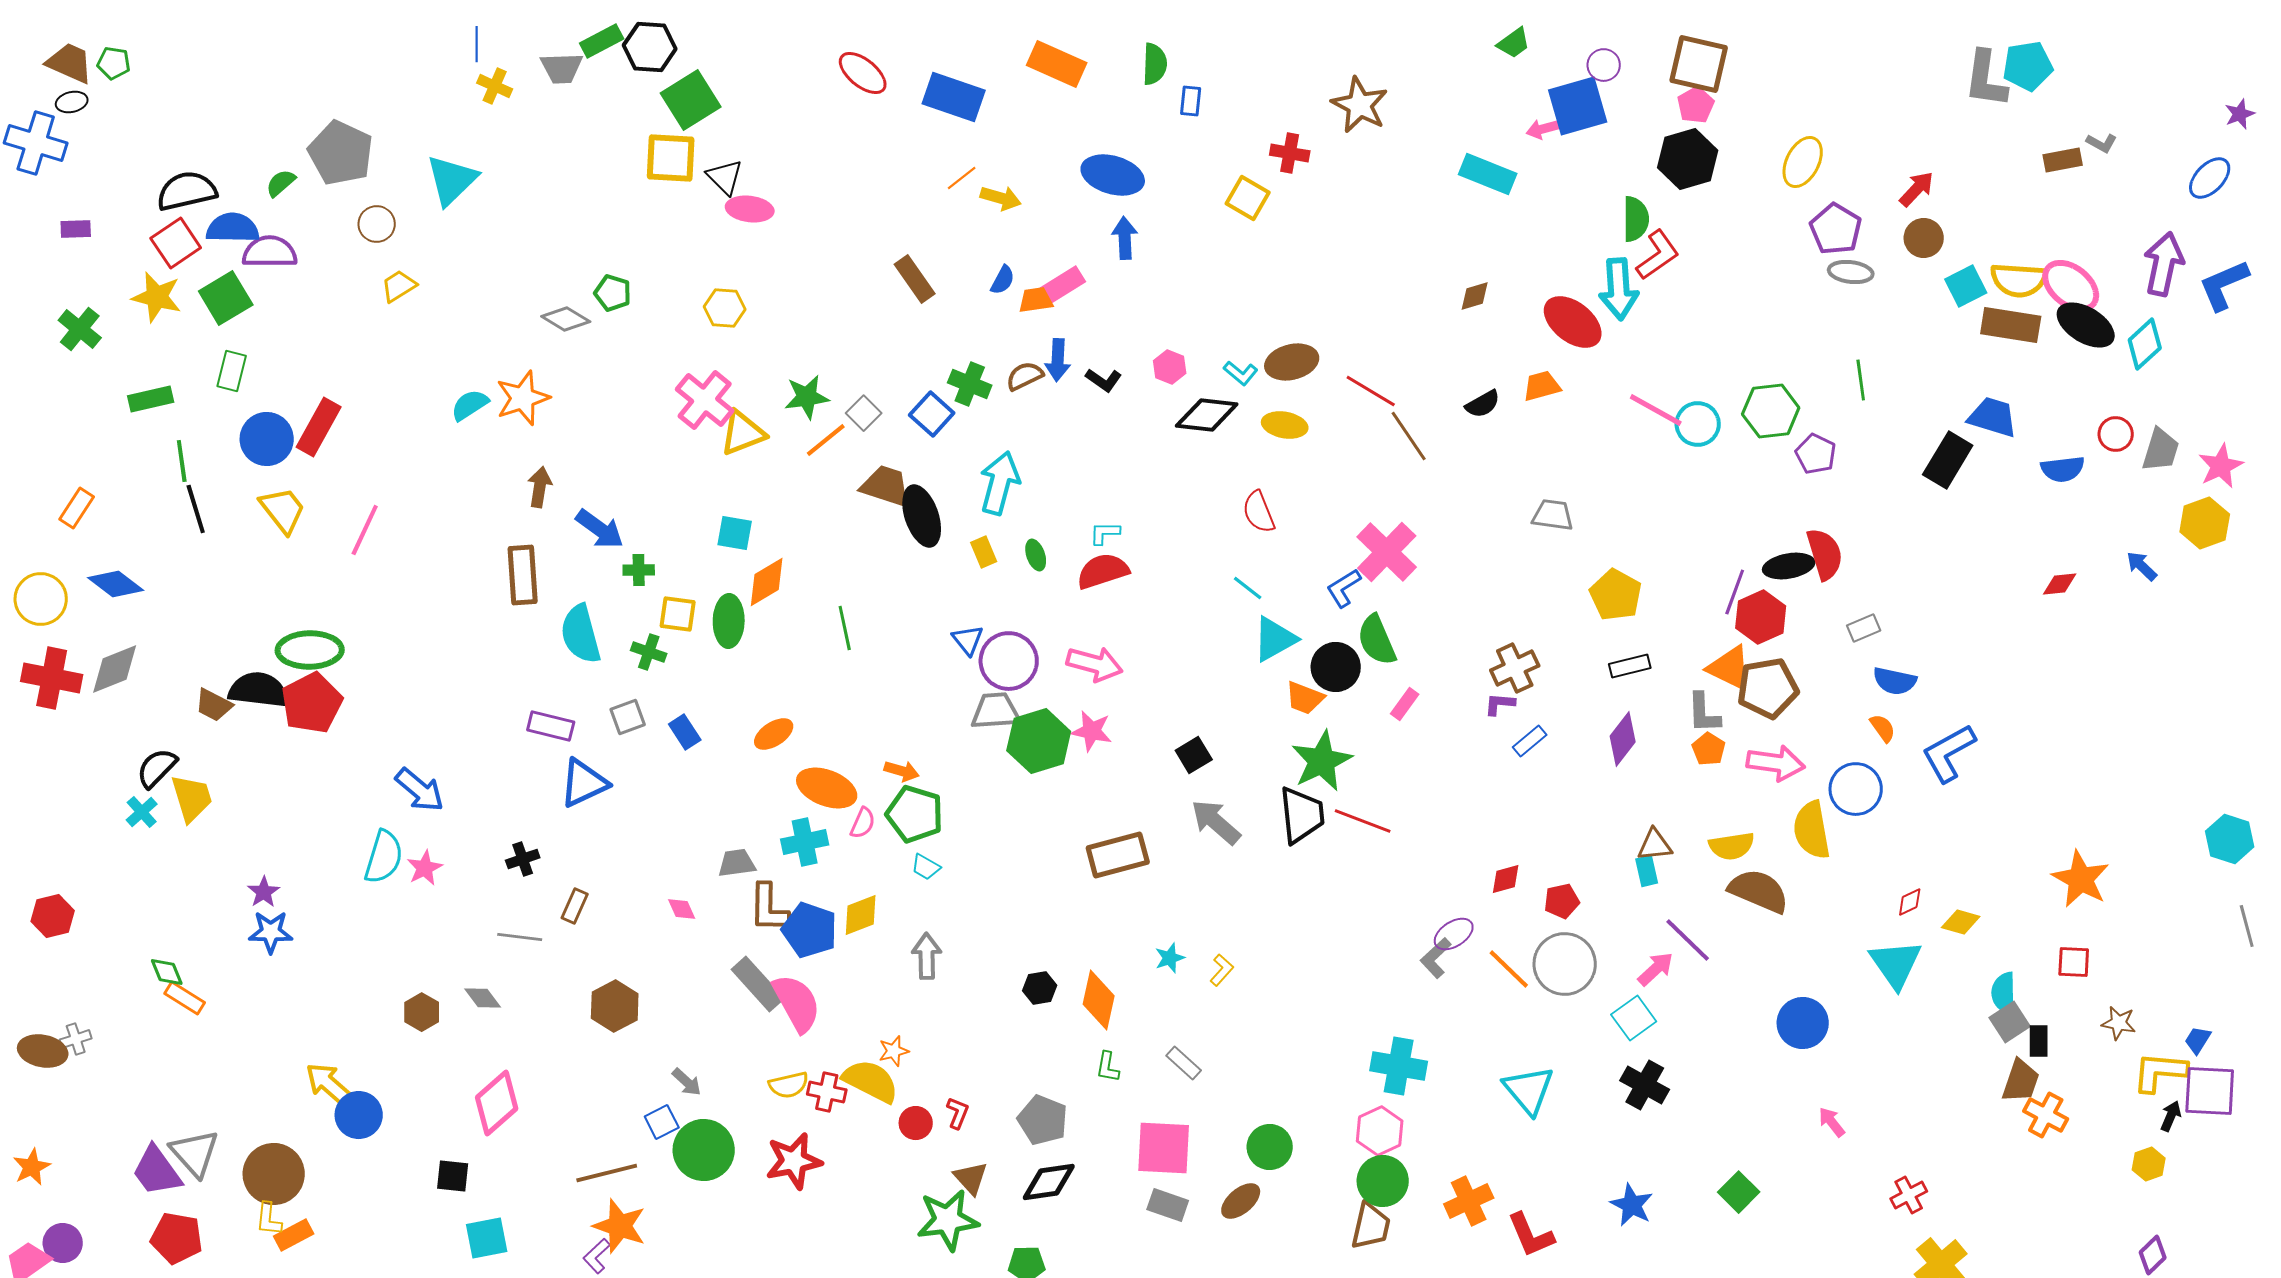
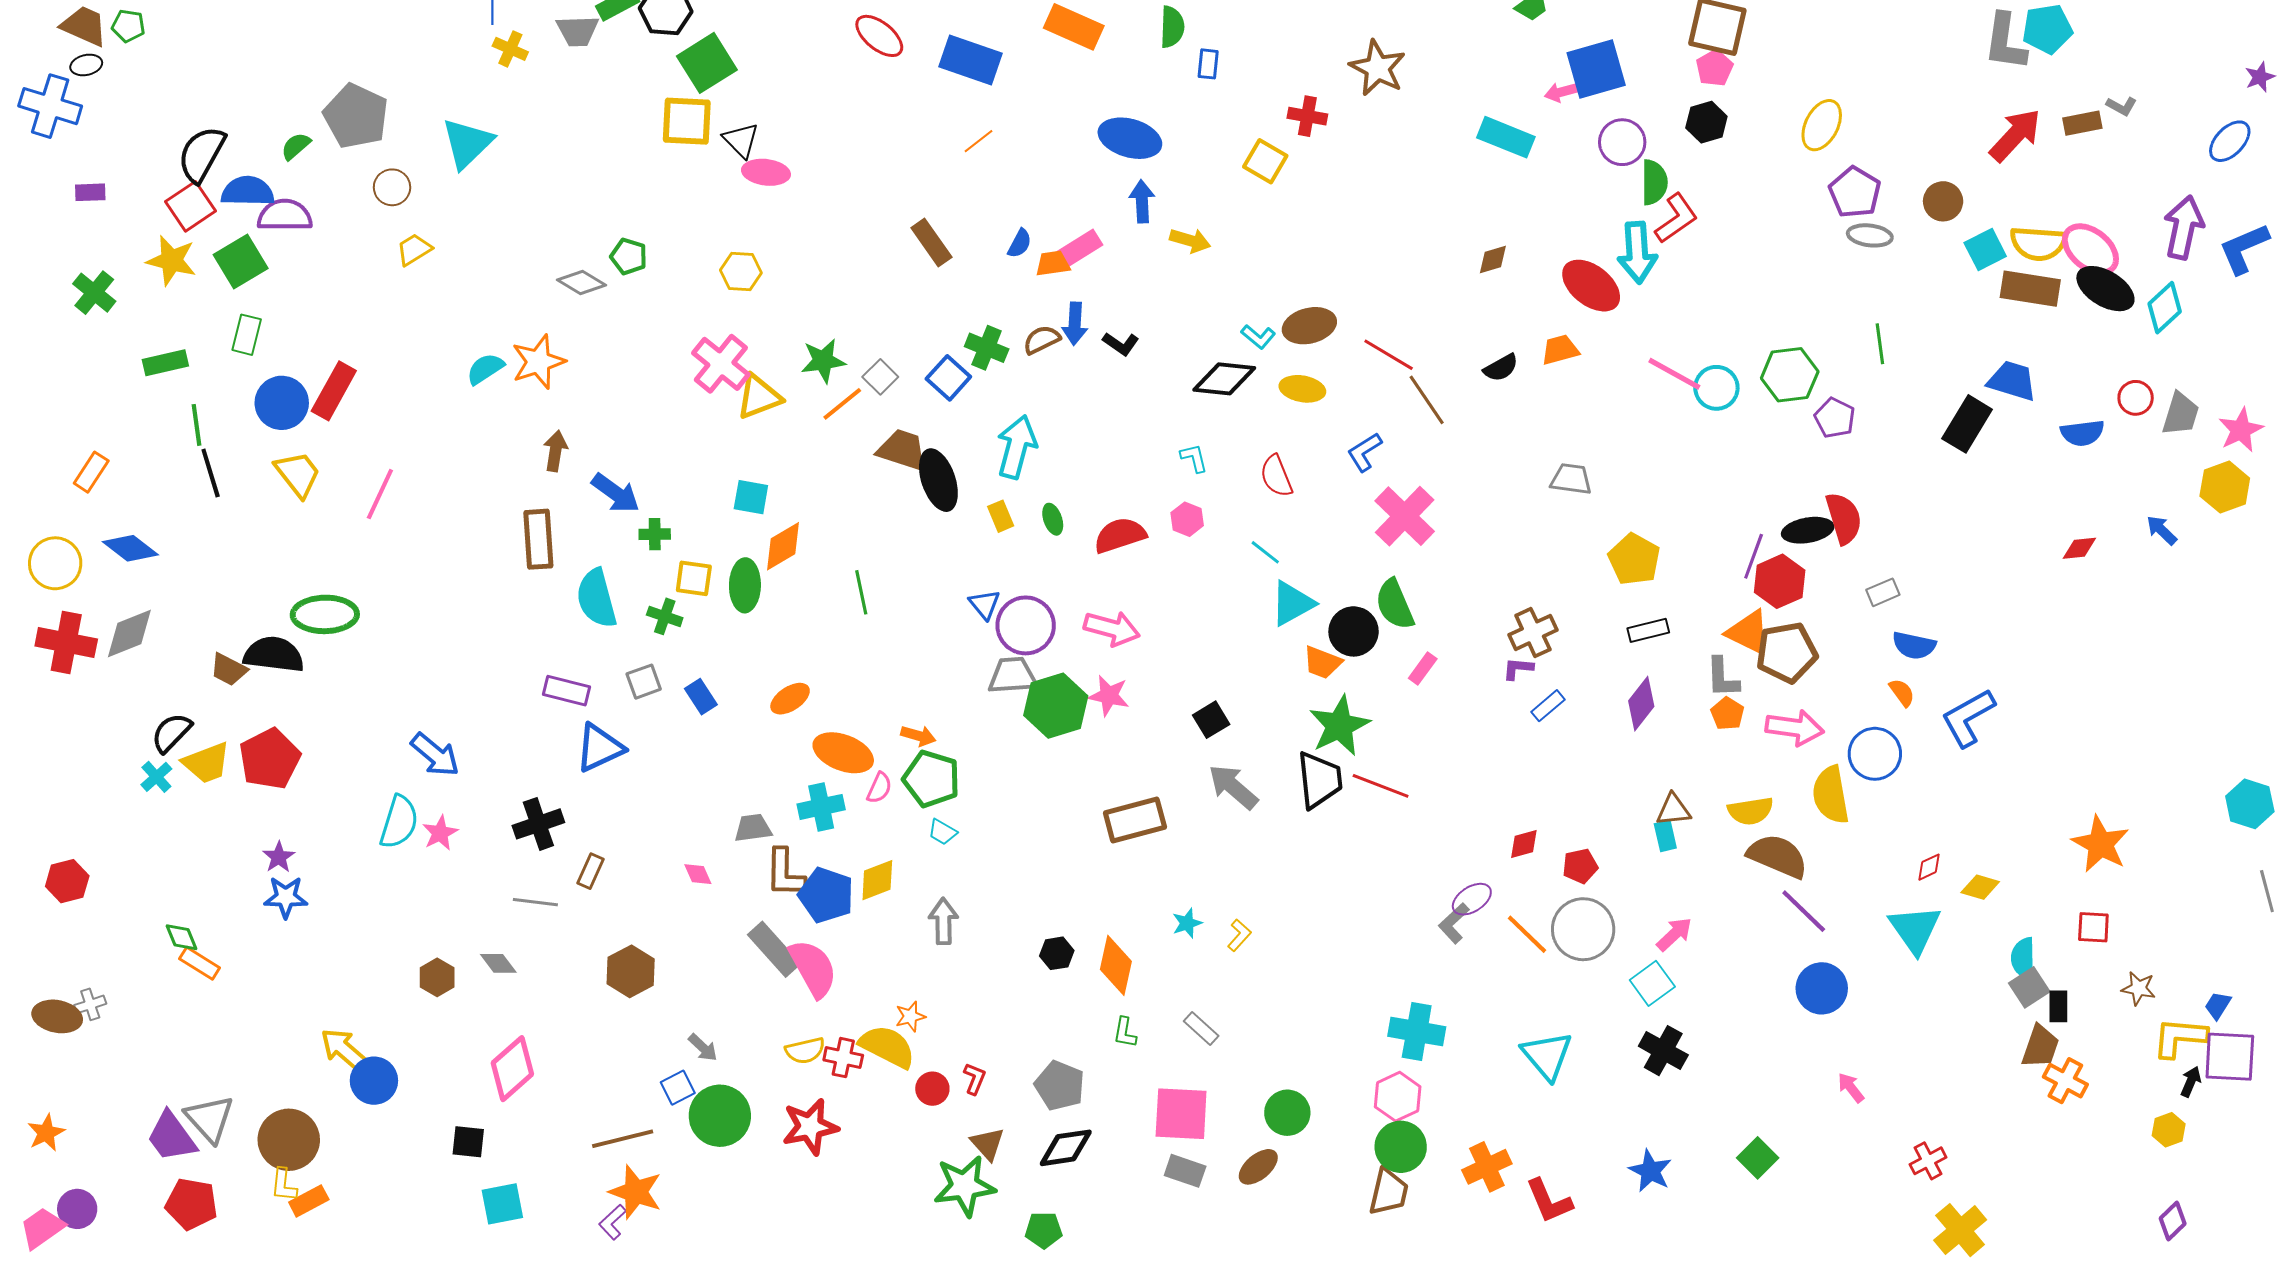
purple circle: (1604, 65) -> (1622, 142), moved, size x1.4
black hexagon: (1688, 159) -> (1706, 122), size x0.7
red arrow: (1917, 189) -> (2015, 135), moved, size x1.5
black semicircle: (187, 191) -> (202, 154), turned -48
yellow arrow: (1001, 198) -> (1190, 240), moved
pink hexagon: (1170, 367) -> (1187, 519), moved
cyan L-shape: (1105, 533) -> (1194, 458), moved, turned 76
blue L-shape: (1344, 588) -> (1365, 452), moved
red pentagon: (312, 703) -> (270, 759), moved
yellow trapezoid: (192, 798) -> (207, 763), turned 86
black cross: (523, 859) -> (538, 824), size x1.5
purple line: (1688, 940) -> (1804, 911), moved

